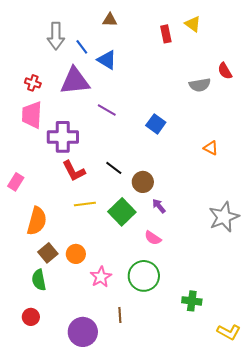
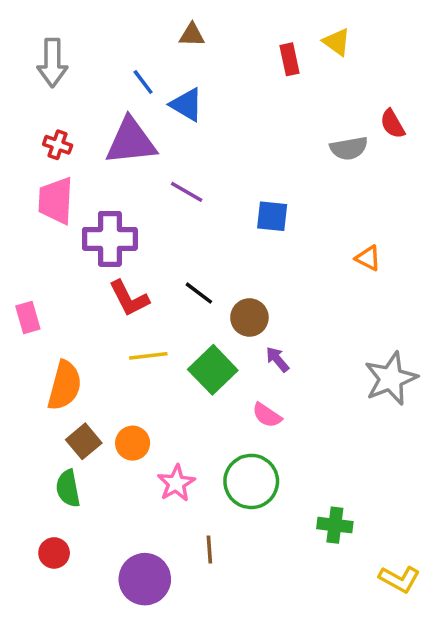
gray arrow: (56, 36) -> (52, 63), moved
blue square: (156, 124) -> (272, 216), turned -30
pink rectangle: (16, 182) -> (28, 317), turned -48

